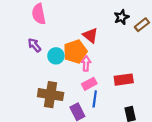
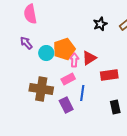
black star: (122, 17) -> (100, 24), moved
red triangle: (90, 35) -> (89, 58), moved, turned 49
pink rectangle: (89, 84) -> (68, 79), moved

